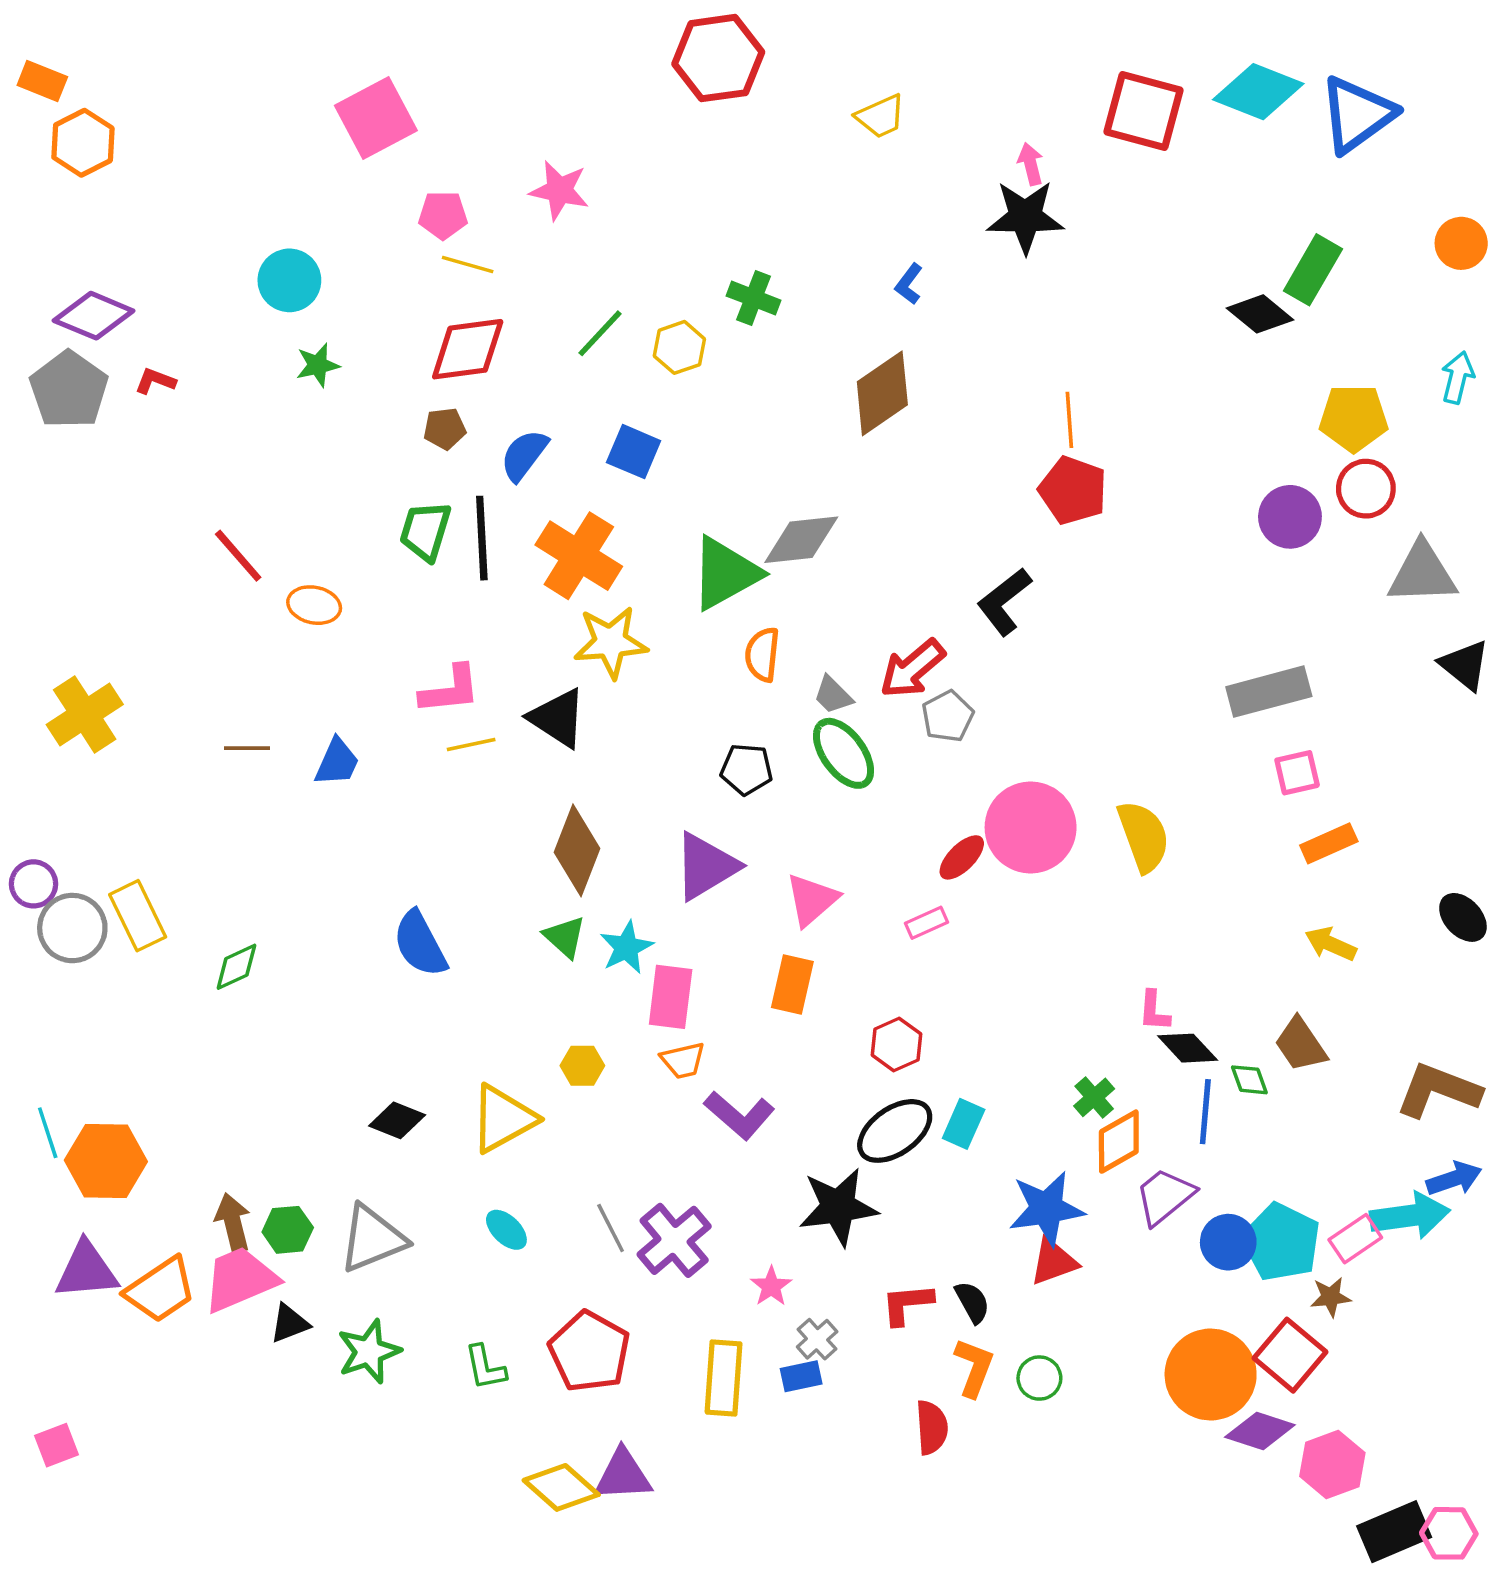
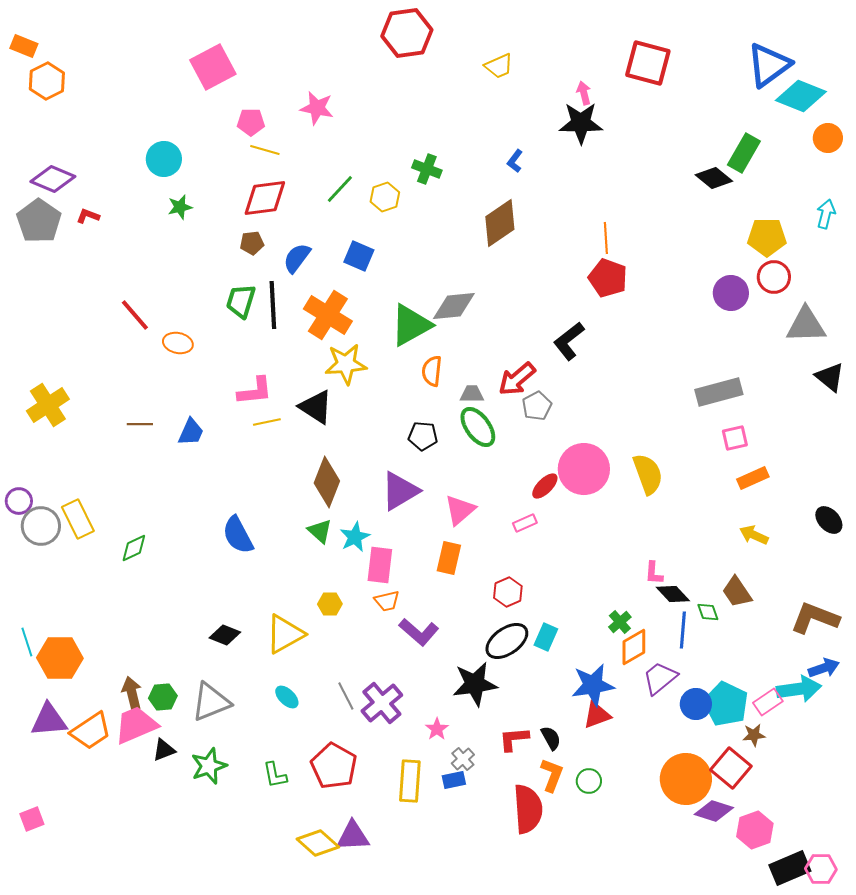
cyan diamond: (1258, 92) -> (801, 96), moved
gray trapezoid: (833, 695) -> (472, 394), turned 135
red semicircle: (932, 1427) -> (528, 809), size x1.6

